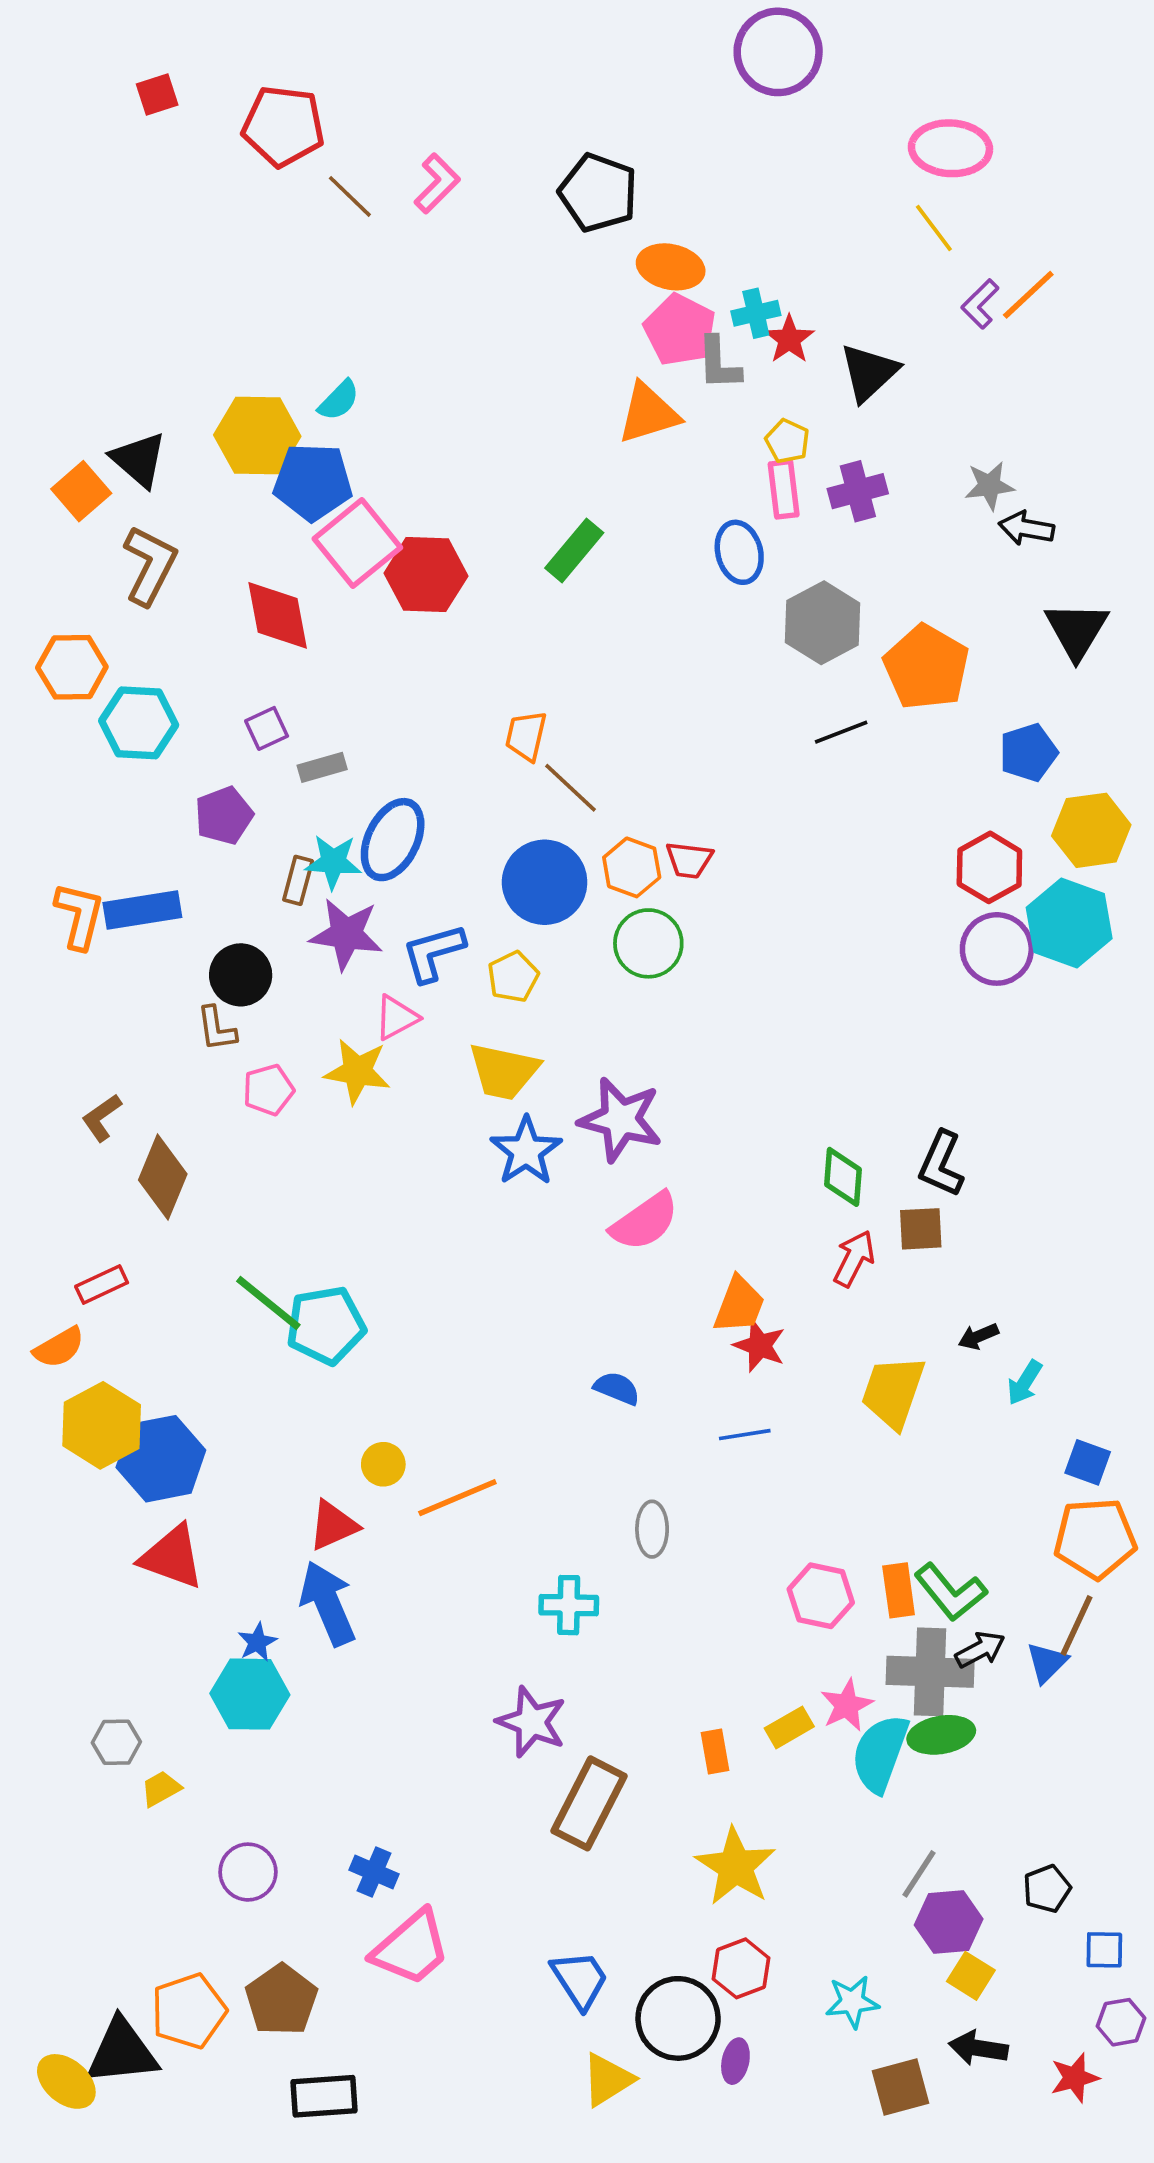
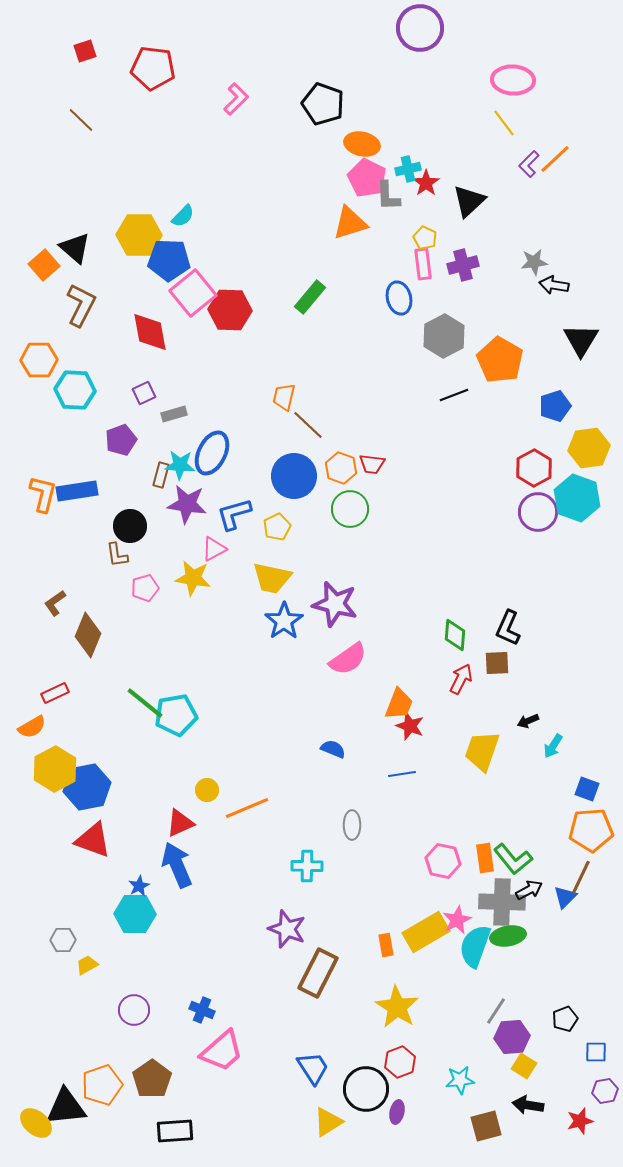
brown line: (350, 196) -> (81, 120), moved
yellow rectangle: (789, 1727) -> (426, 932), size x1.8

